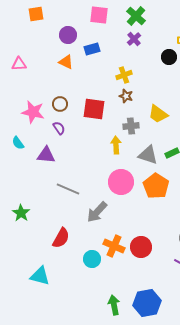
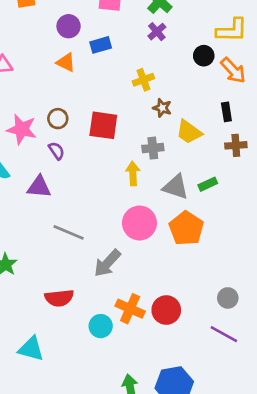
brown star: (126, 96) -> (162, 108), moved
red semicircle: (61, 238) -> (59, 298), turned 55

